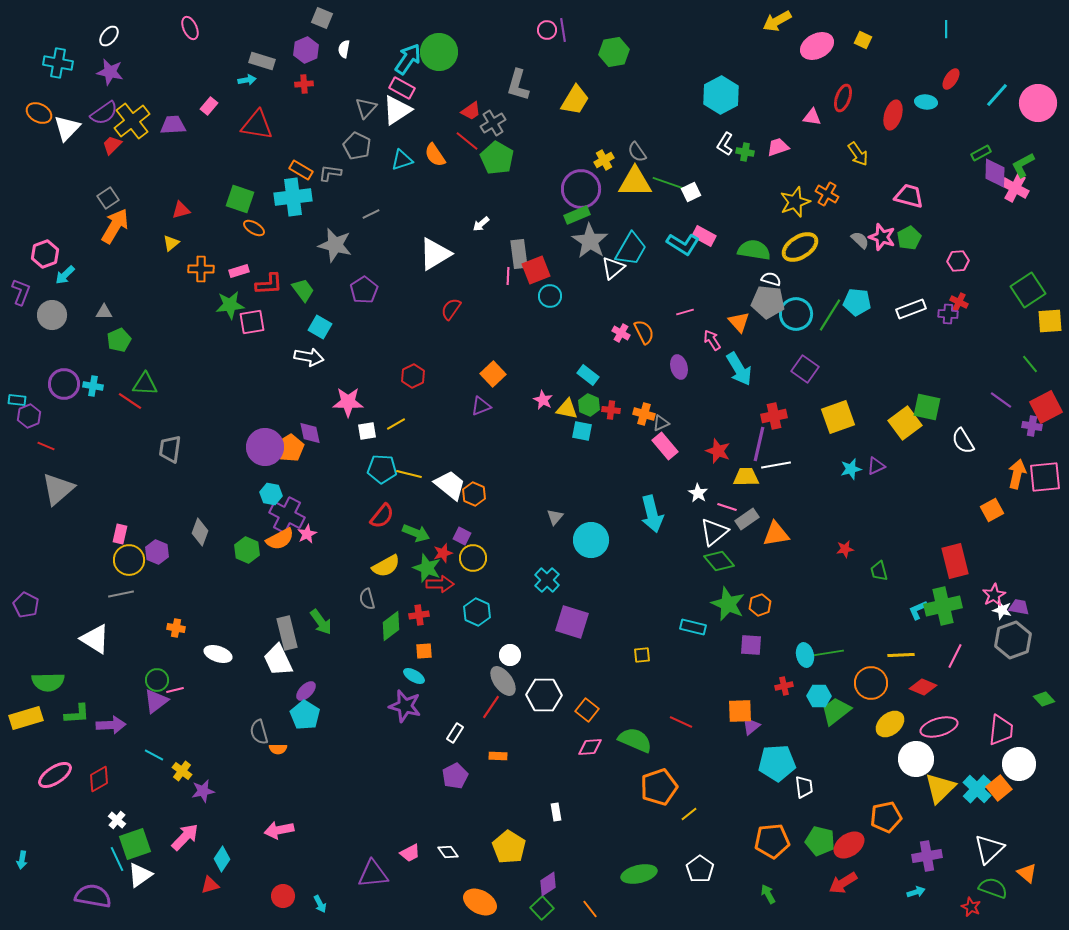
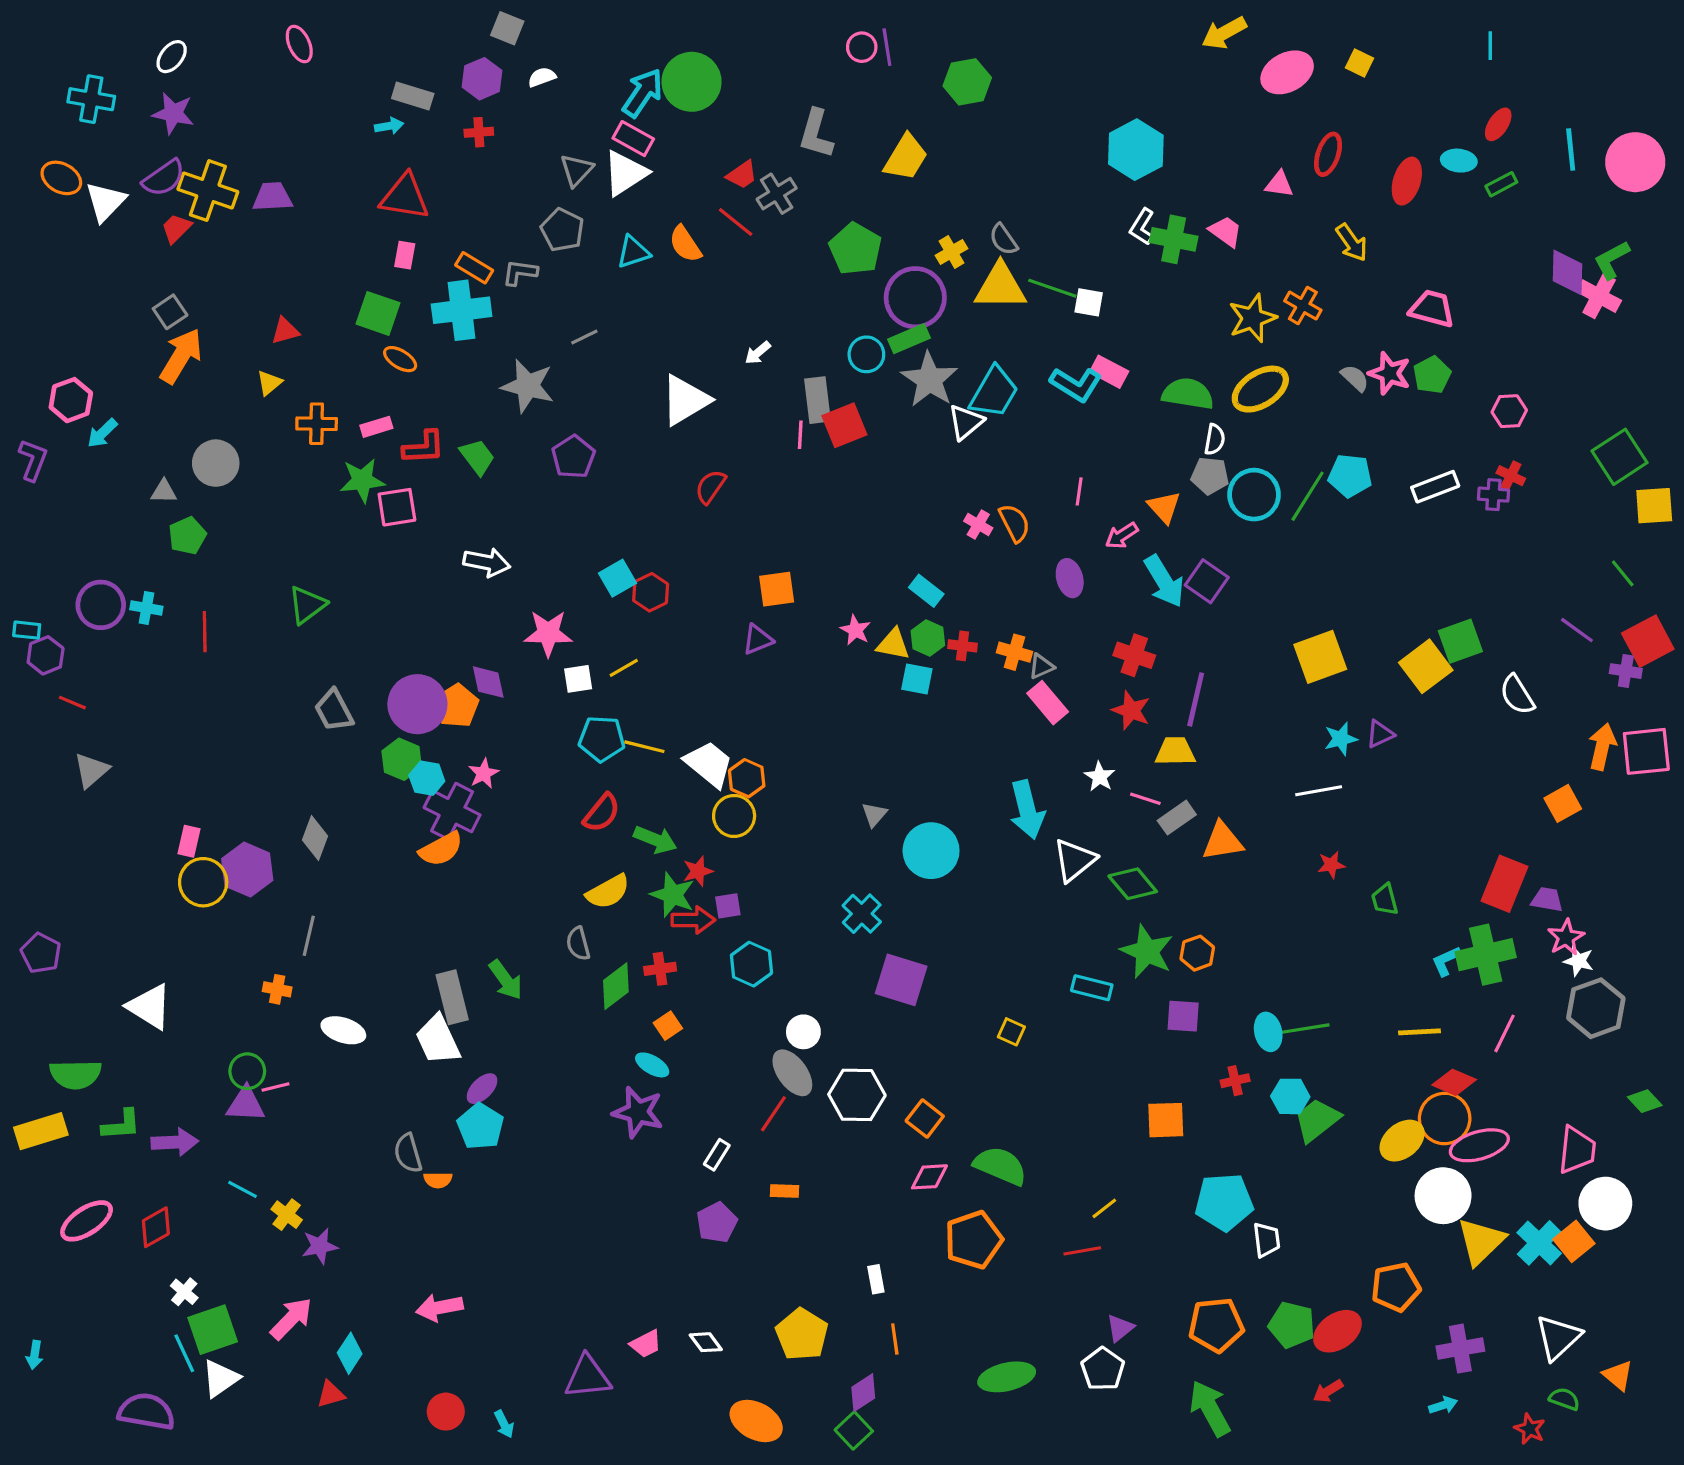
white semicircle: (344, 49) -> (542, 77), turned 60
cyan line: (997, 95) -> (1571, 150), turned -48
pink rectangle: (209, 106) -> (405, 255), moved, turned -30
yellow cross: (132, 121) -> (208, 191), turned -33
pink trapezoid: (778, 147) -> (1226, 231), turned 55
green cross: (745, 152) -> (1174, 239), size x1.6
green rectangle: (981, 153) -> (1501, 184), moved
green pentagon: (497, 158) -> (855, 249), moved
white square: (691, 192) -> (1089, 302), turned 36
white semicircle: (771, 279) -> (1215, 439), turned 84
cyan circle: (550, 296) -> (866, 354), moved
gray pentagon: (768, 302) -> (1210, 476), size x0.7
pink line: (685, 312) -> (1079, 491), turned -66
gray circle: (52, 315) -> (216, 463), moved
cyan square: (320, 327) -> (617, 578), moved, turned 30
pink arrow: (712, 340) -> (1122, 536), turned -90
purple square: (805, 369) -> (1207, 581), moved
orange square: (493, 374) -> (777, 589), turned 35
green triangle: (145, 384) -> (307, 605), moved, turned -40
red line: (130, 401) -> (205, 632), turned 55
green square: (927, 407) -> (1460, 641), turned -32
red cross: (774, 416) -> (1134, 655), moved, turned 30
gray trapezoid: (170, 449) -> (334, 710), moved, turned -36
white line: (776, 465) -> (1319, 791), moved
gray triangle: (58, 489) -> (91, 770), size x0.7
white triangle: (714, 532) -> (1074, 860), moved
pink star: (307, 534) -> (484, 773), moved
purple square: (462, 536) -> (728, 906), moved, turned -36
green hexagon: (247, 550) -> (402, 759), moved
purple hexagon: (157, 552) -> (247, 870), size x1.4
yellow circle: (473, 558) -> (734, 816), moved
red rectangle: (955, 561) -> (1504, 884), turned 36
gray line: (121, 594) -> (309, 936), moved, turned -65
purple trapezoid: (1019, 607) -> (1547, 900), moved
orange square: (424, 651) -> (668, 1026), turned -30
yellow square: (642, 655) -> (1011, 1032), turned 30
orange circle: (871, 683) -> (1445, 1118), moved
purple triangle: (156, 701) -> (246, 1104), turned 40
red line: (681, 722) -> (1082, 1251), moved, turned -35
purple triangle: (751, 726) -> (1120, 1328), moved
orange pentagon: (659, 787) -> (974, 1240), moved
yellow line: (689, 814) -> (1104, 1208), moved
red arrow: (843, 883) -> (1328, 1391), size x0.7
green semicircle: (993, 888) -> (1564, 1399), size x0.7
green arrow: (768, 894) -> (1210, 1408), size x1.8
orange line: (590, 909) -> (895, 1339), moved, turned 30

